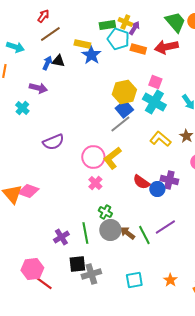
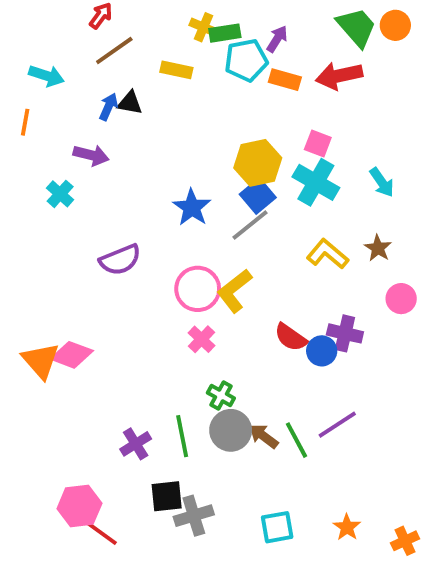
yellow cross: (125, 22) -> (203, 27), moved
cyan pentagon: (118, 39) -> (246, 60), turned -30
blue star: (91, 55) -> (192, 207), moved

